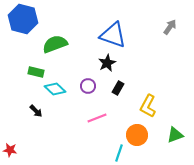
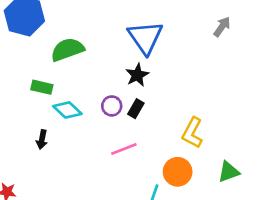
blue triangle: (113, 35) -> (145, 37), turned 36
black rectangle: (118, 88) -> (136, 109), moved
black arrow: (36, 111) -> (42, 140), turned 56

